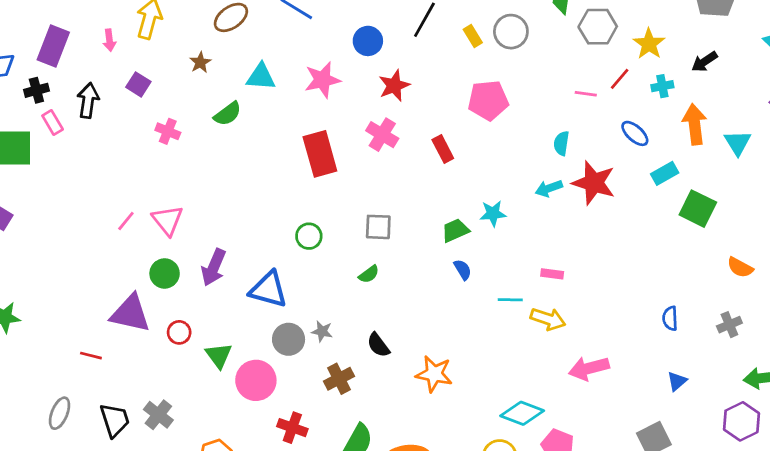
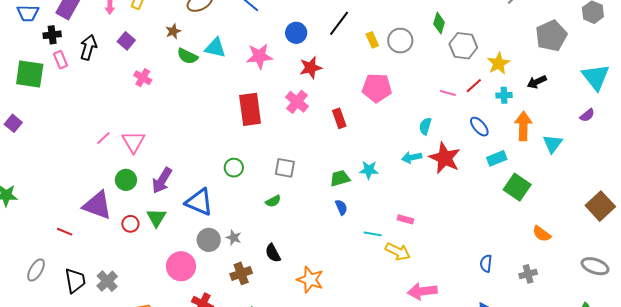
green semicircle: (228, 114) -> (187, 56), moved, turned 55
green triangle: (219, 356) -> (156, 218), moved

